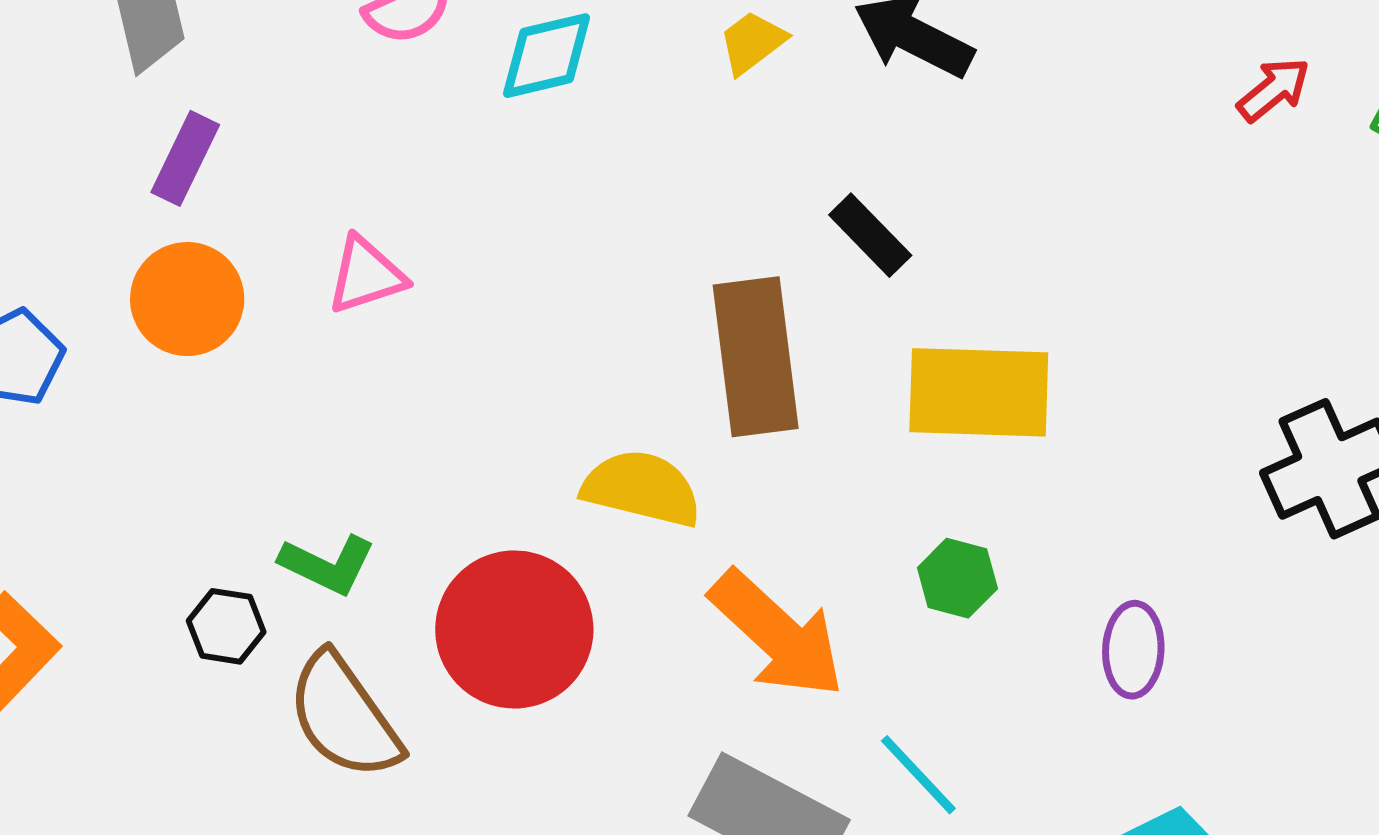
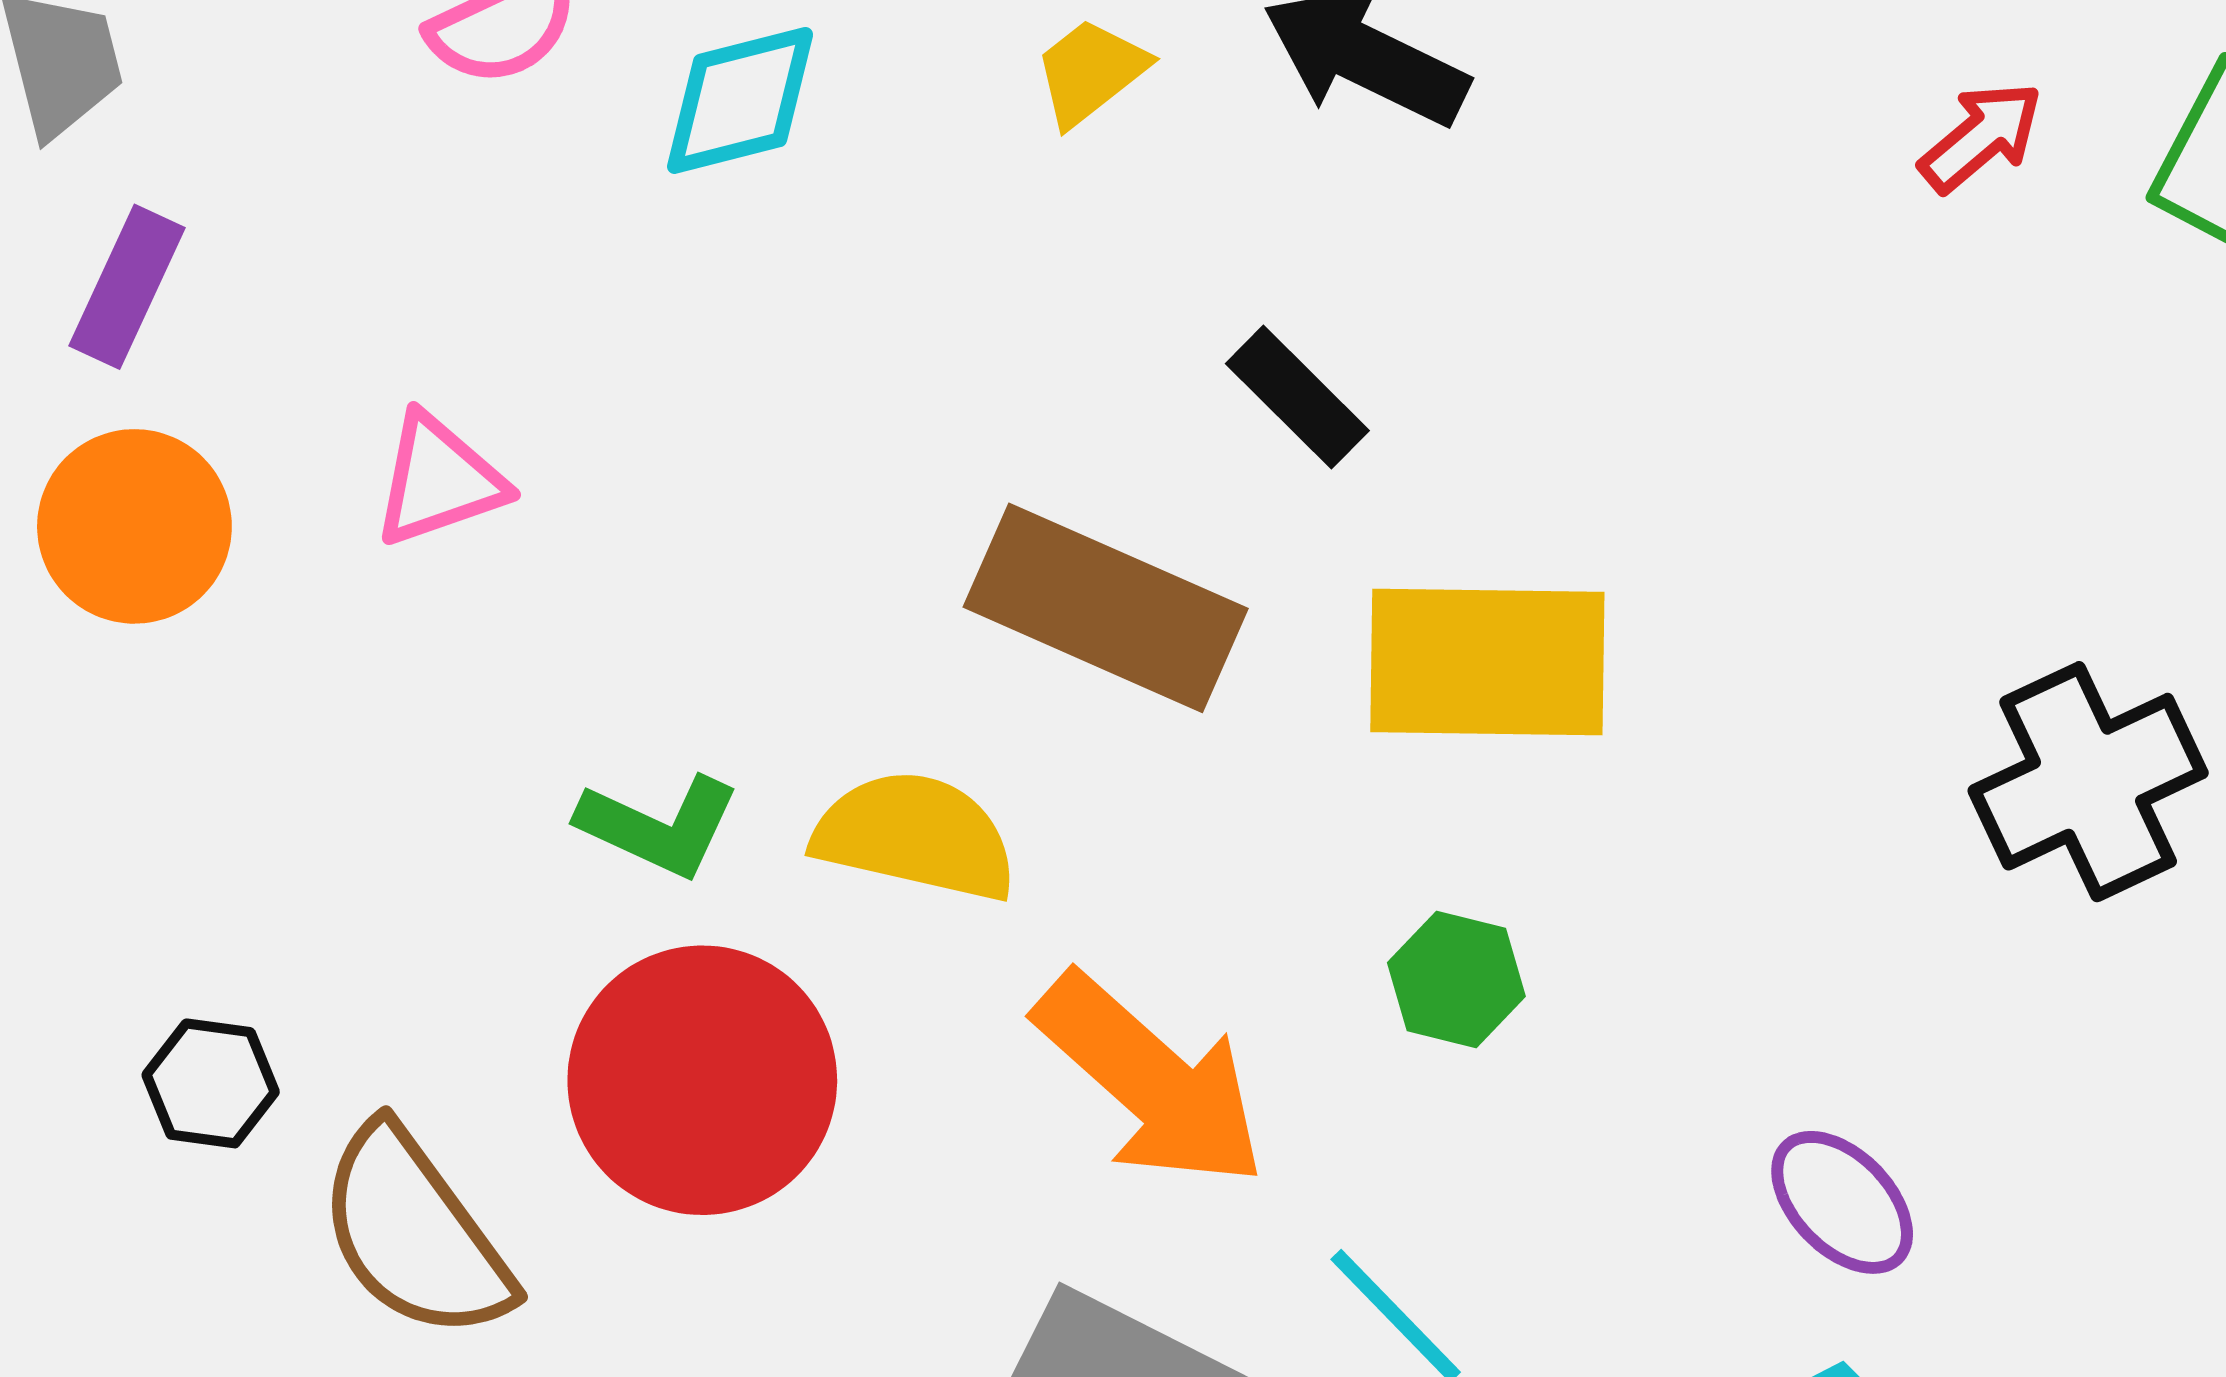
brown rectangle: (756, 357) -> (1106, 608), turned -58
green L-shape: (327, 565) -> (659, 826), moved
purple ellipse: (1133, 650) -> (1842, 1202), moved, turned -46

